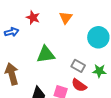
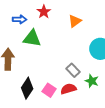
green triangle: (46, 54) -> (32, 38), moved
red semicircle: (79, 85) -> (68, 89), turned 112

